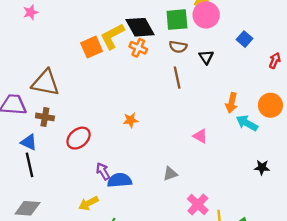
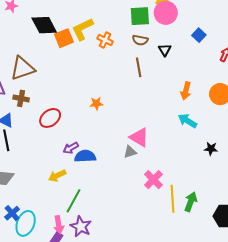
black diamond: (140, 27) -> (44, 25), moved
brown triangle: (46, 83) -> (22, 68), turned -32
cyan arrow: (247, 123) -> (187, 121), moved
pink triangle: (200, 136) -> (139, 137), moved, size x1.5
purple arrow: (103, 171) -> (71, 148), turned -91

